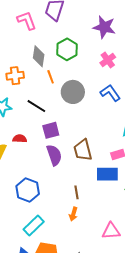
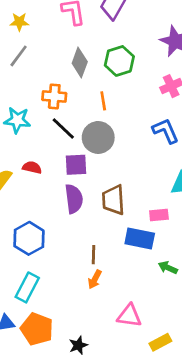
orange cross: (15, 76) -> (54, 96), moved
orange line: (51, 77) -> (103, 101), moved
gray circle: (73, 92) -> (98, 137), moved
orange arrow: (73, 214) -> (95, 279), moved
cyan rectangle: (34, 226) -> (27, 287), turned -30

